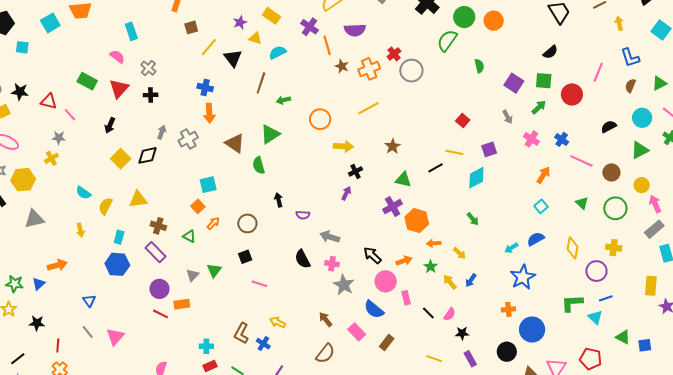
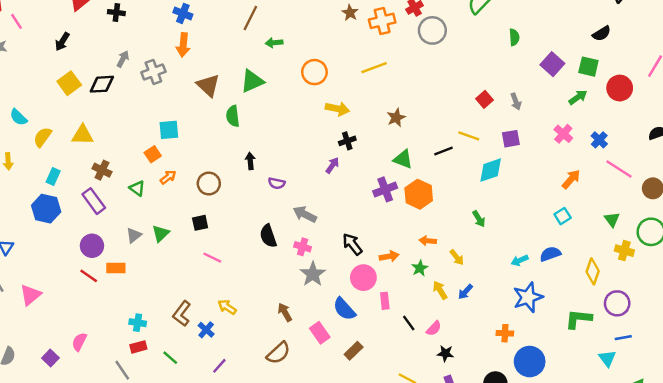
gray arrow: (508, 117) -> (516, 102), moved
orange hexagon: (417, 221) -> (419, 194), moved
yellow cross: (614, 248) -> (624, 251), moved
green L-shape: (572, 303) -> (579, 319), moved

